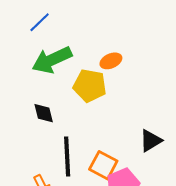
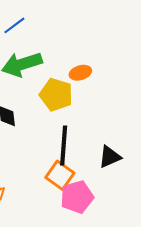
black line: (67, 156) -> (64, 145), moved

